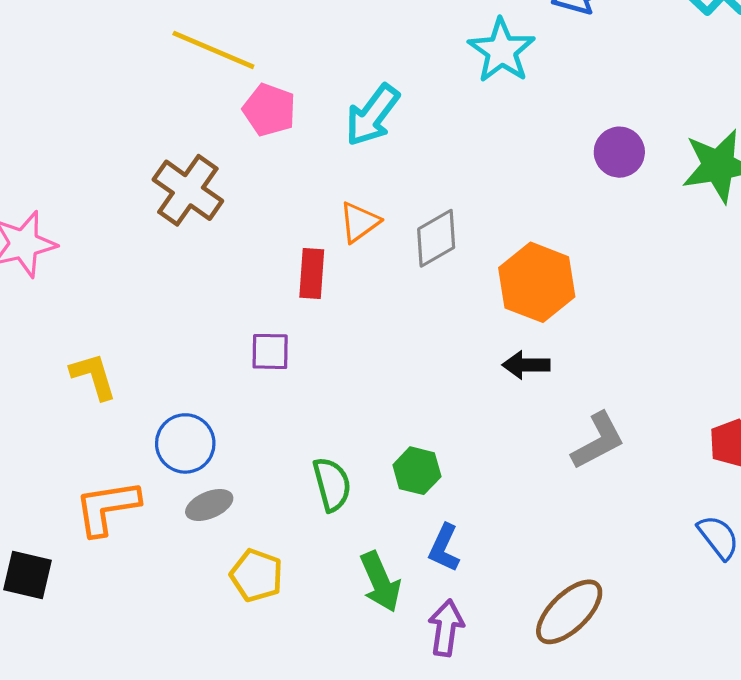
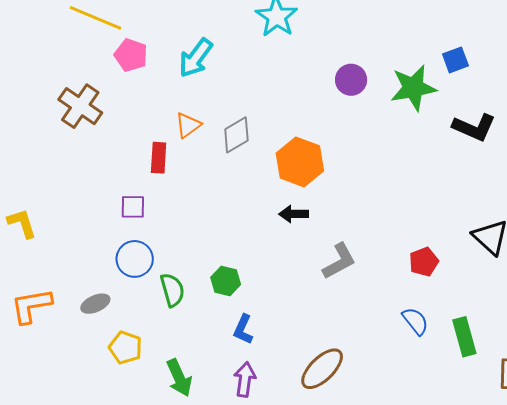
blue circle: (185, 443) -> (135, 259), moved
green arrow: (380, 582) -> (179, 378), moved

